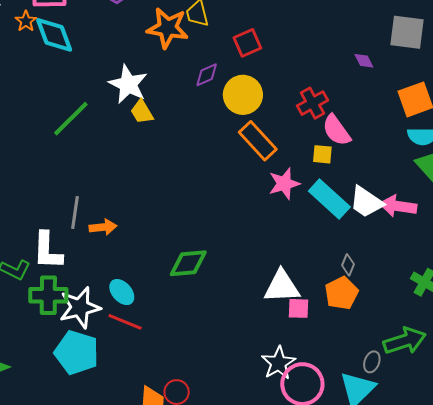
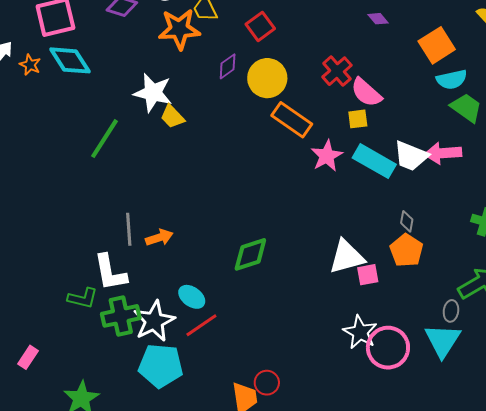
orange star: (26, 21) -> (30, 65), moved
red line: (125, 322) -> (201, 325), turned -44

